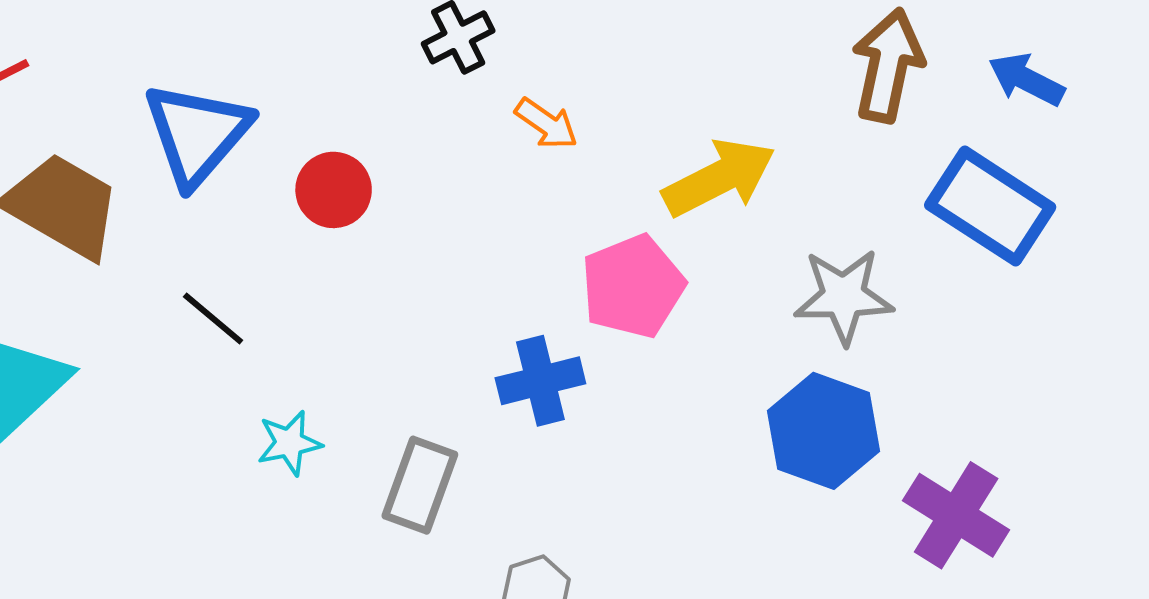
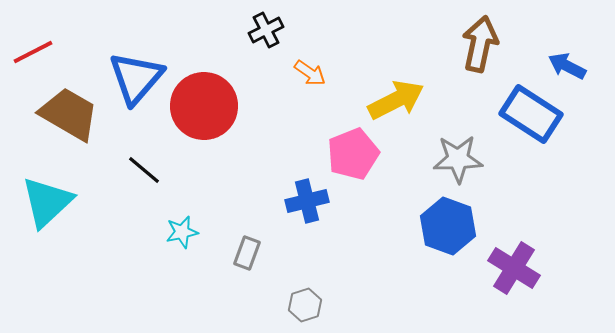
blue arrow: (1026, 79) -> (567, 66), moved
red circle: (334, 190) -> (204, 106), size x1.8
gray rectangle: (420, 485) -> (247, 253), size x0.7

